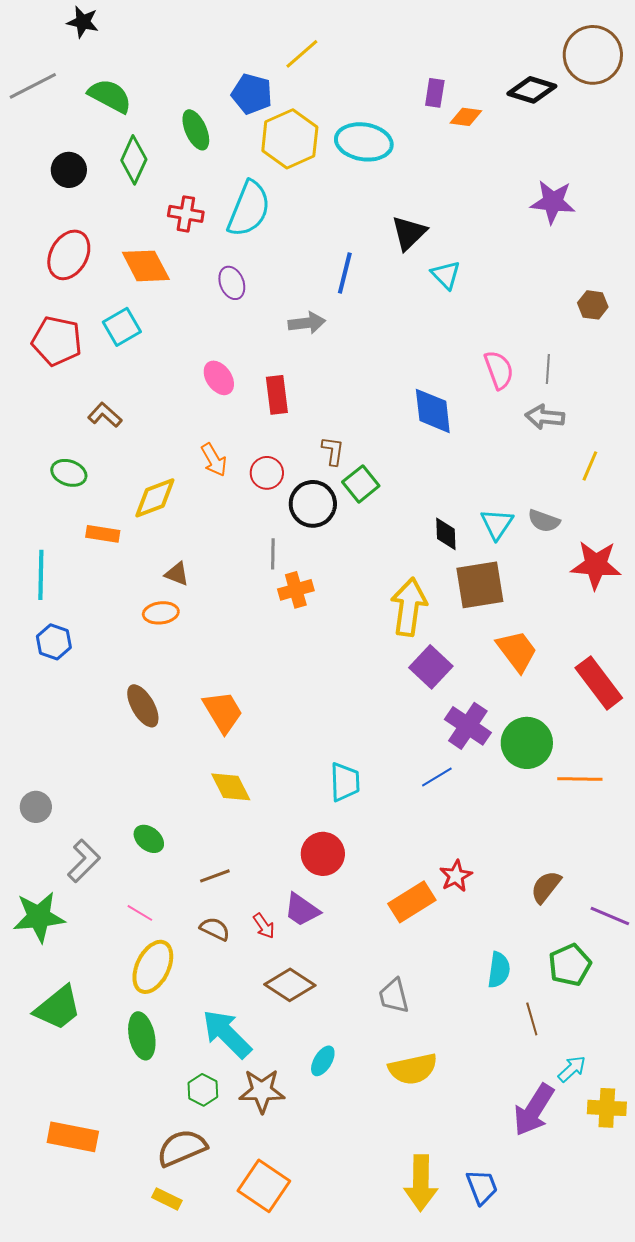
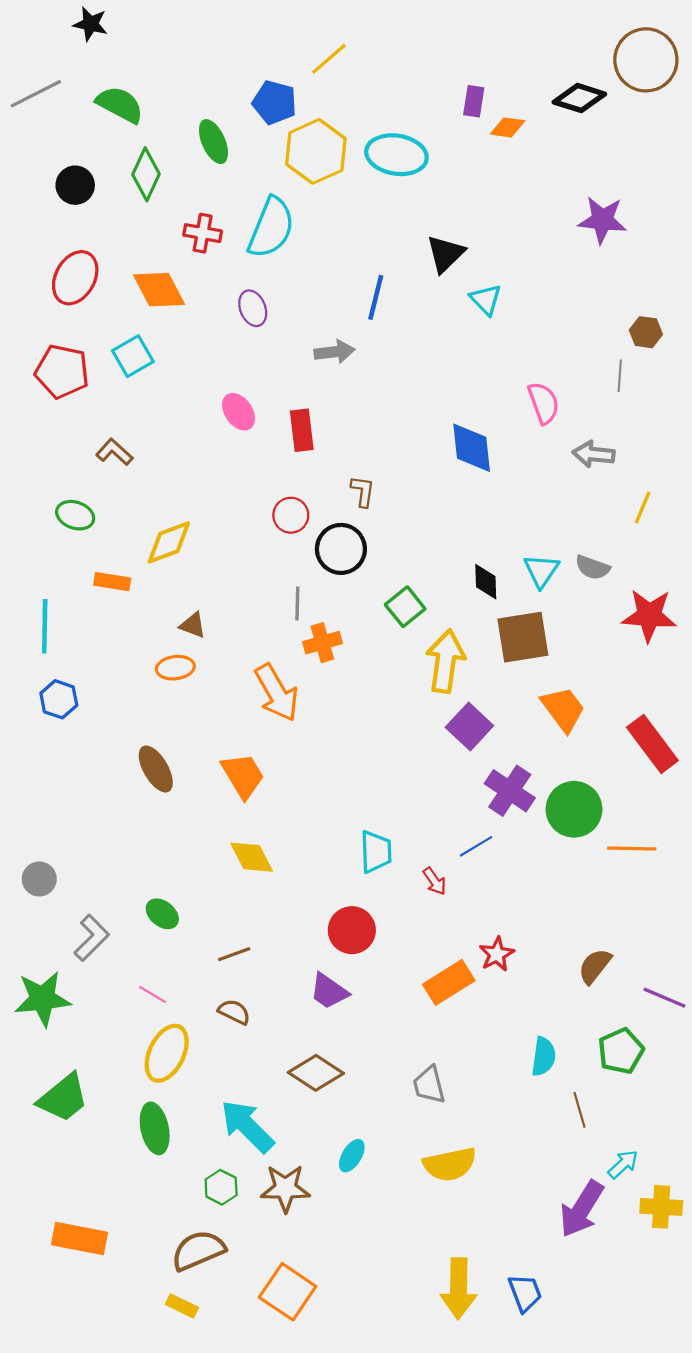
gray line: (548, 369) -> (620, 376), moved
orange arrow: (214, 460) -> (277, 693), moved, size x1.6
green square: (361, 484) -> (405, 607), moved
red arrow: (264, 926) -> (435, 881), moved

